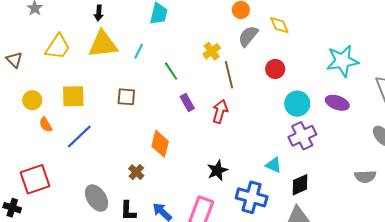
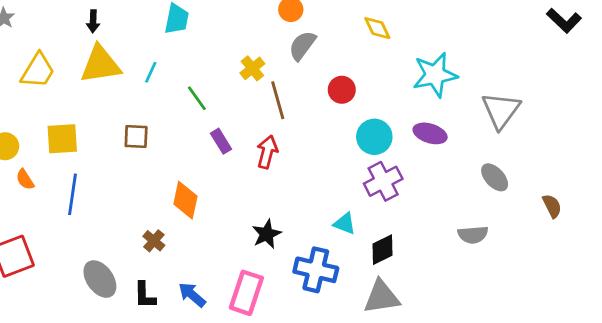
yellow diamond: (279, 25) -> (377, 28), moved
blue line: (79, 137) -> (73, 194), turned -36

